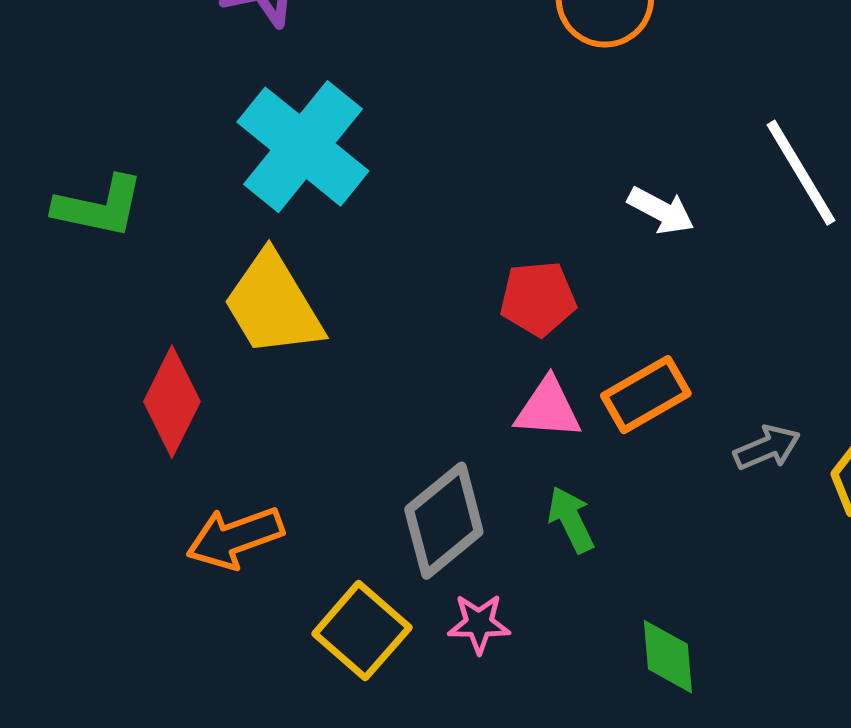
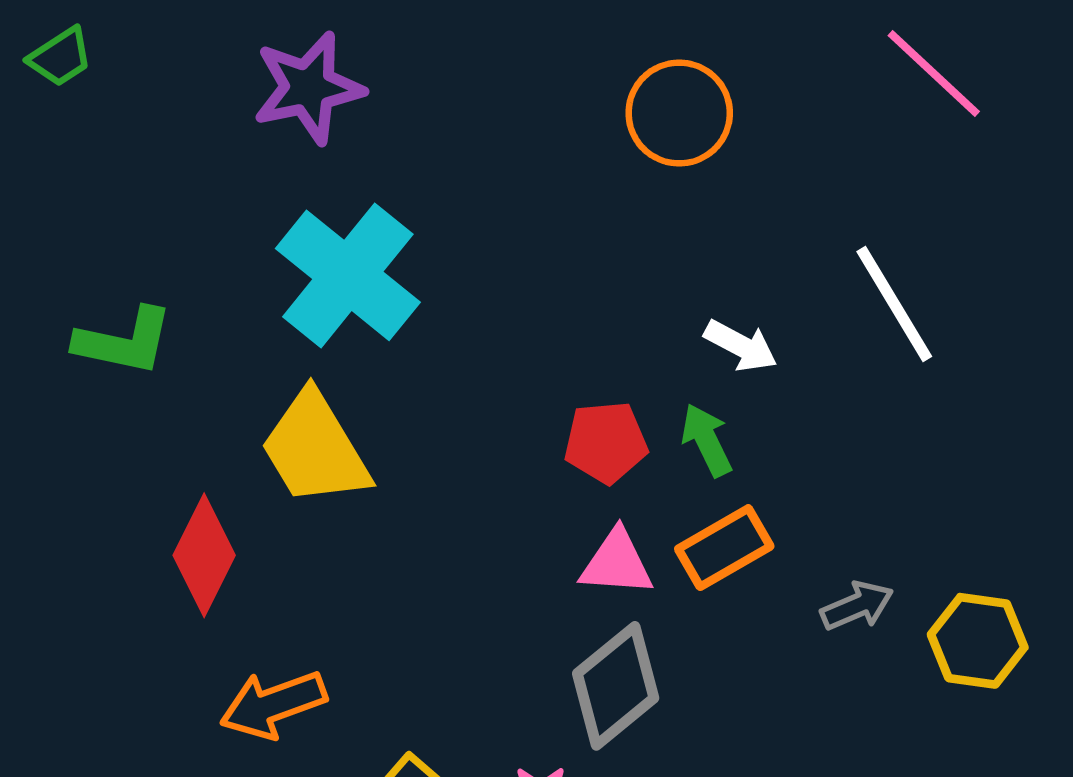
green arrow: (571, 520) -> (707, 440), moved
gray diamond: (444, 521) -> (616, 686), moved

